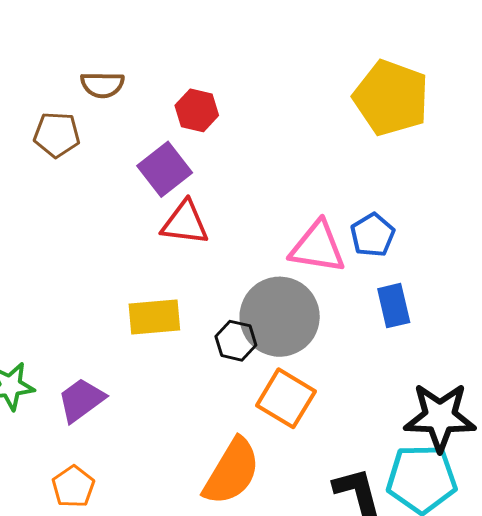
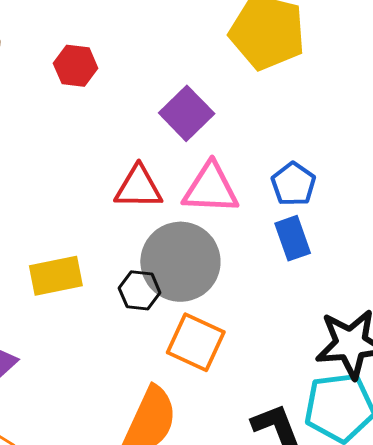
purple square: (165, 169) -> (187, 113), moved
red triangle: (185, 223) -> (138, 187), moved
blue pentagon: (373, 235) -> (293, 184), moved

